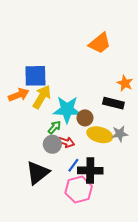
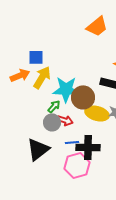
blue square: (35, 76) -> (36, 57), size x0.7
brown circle: (85, 118) -> (83, 97), size x1.5
blue line: (73, 165) -> (72, 142), turned 48

